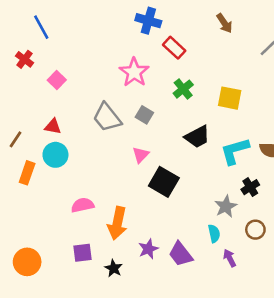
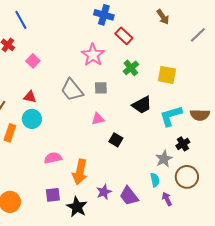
gray square: (144, 115) -> (101, 88), turned -32
pink triangle: (141, 155) -> (98, 119), turned 32
black square: (164, 182) -> (116, 140), size x0.6
brown circle: (255, 230) -> (187, 177), size x1.5
black star: (114, 268) -> (77, 207), size x1.5

